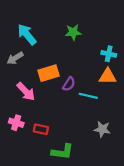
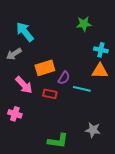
green star: (73, 32) -> (84, 24), moved
red rectangle: (41, 129) -> (50, 94), moved
gray star: (102, 129) -> (93, 130), moved

